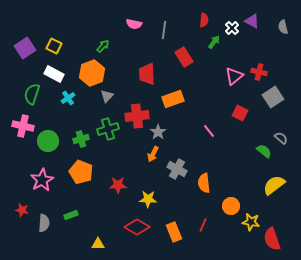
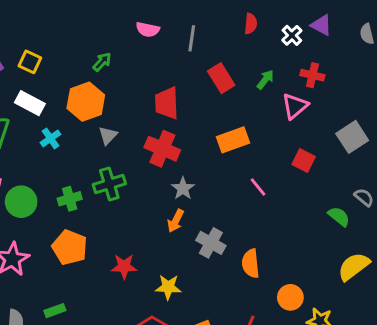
green arrow: (214, 42) -> (265, 80), moved
red cross: (259, 72) -> (312, 75), moved
orange rectangle: (173, 99) -> (233, 140), moved
red cross: (137, 116) -> (162, 149), moved, turned 30

